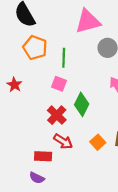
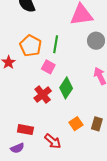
orange pentagon: (35, 48) -> (31, 46), moved
red arrow: (63, 141) -> (53, 141), moved
purple semicircle: (37, 178) -> (17, 148), turned -56

